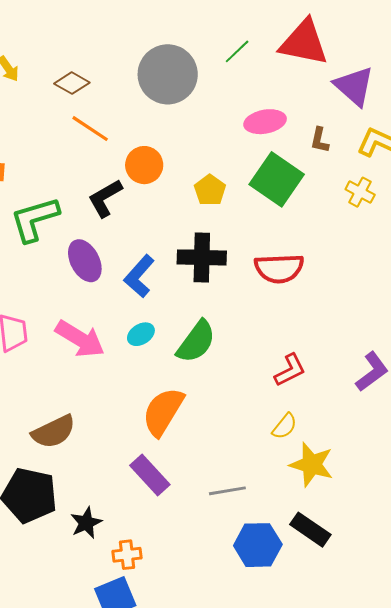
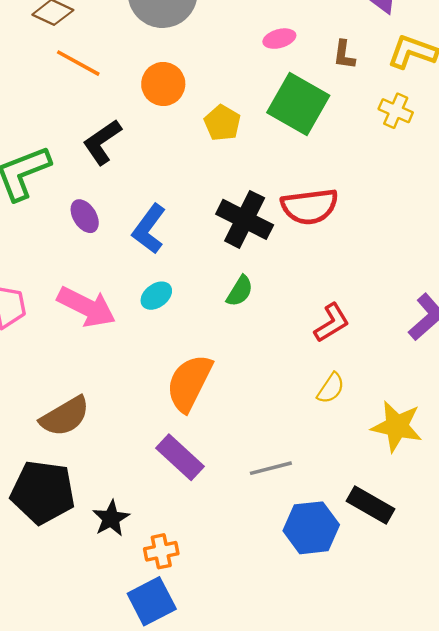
pink ellipse: (265, 122) -> (279, 39), size x0.7
orange circle: (144, 165) -> (163, 84), moved
black cross: (202, 257) -> (245, 219), moved, turned 30
purple ellipse: (85, 261) -> (85, 216), size x0.7
green semicircle: (196, 342) -> (240, 291), moved, size x0.6
yellow star: (312, 464) -> (397, 426), moved

